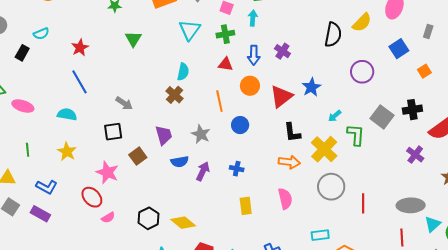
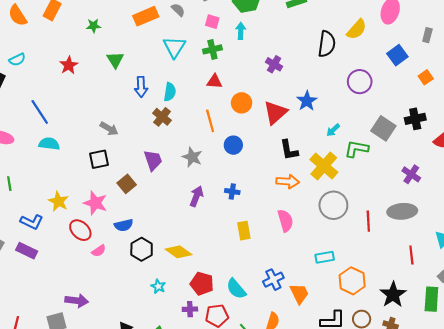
red star: (80, 48) -> (69, 65), moved
blue arrow: (254, 55) -> (141, 87), moved
blue line: (80, 82) -> (40, 112), moved
green L-shape: (356, 135) -> (357, 149), turned -80
yellow star: (67, 152) -> (58, 201), moved
purple cross: (415, 155) -> (411, 174), moved
blue semicircle: (180, 162) -> (124, 225), moved
gray ellipse: (411, 205) -> (402, 211), moved

